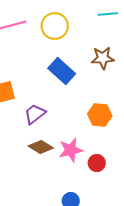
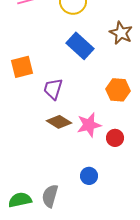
brown star: (103, 58) -> (121, 33), turned 30
purple trapezoid: (35, 114) -> (53, 89), turned -35

